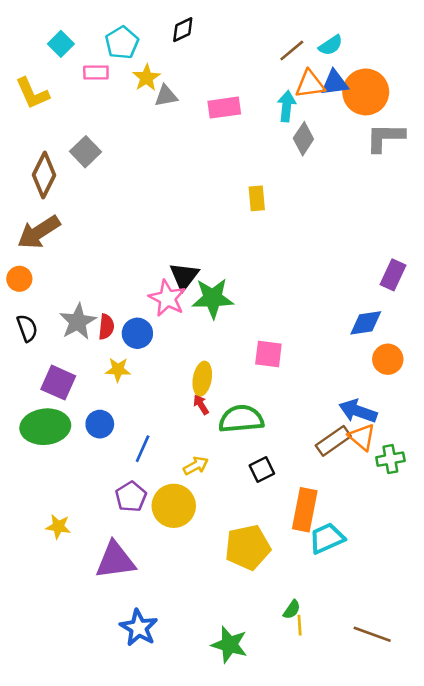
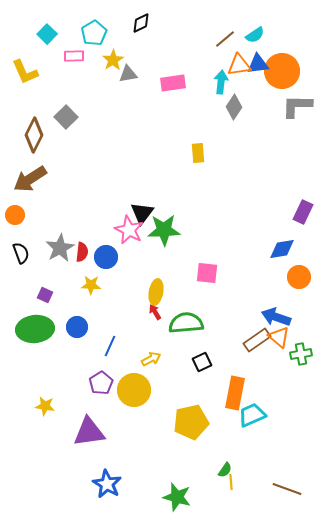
purple square: (58, 383) -> (45, 295), size x0.6

